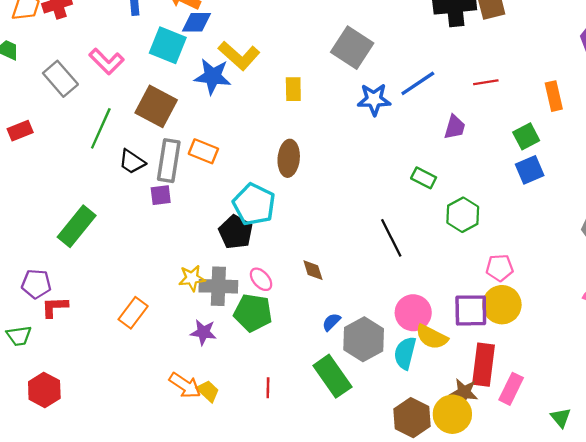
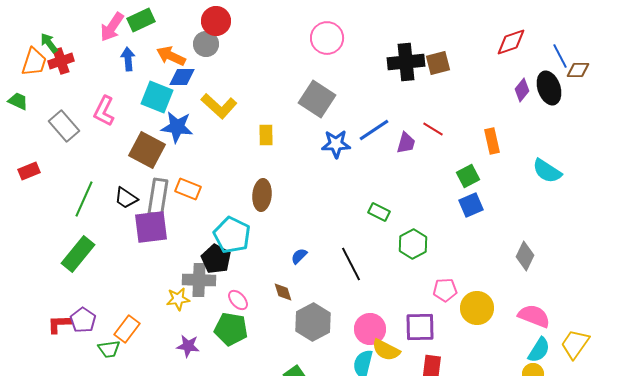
pink L-shape: (107, 61) -> (104, 111), turned 72
blue star: (213, 76) -> (177, 127), moved
red line: (486, 82) -> (433, 129), turned 40
purple trapezoid: (455, 127) -> (406, 143), moved
green line: (101, 128) -> (84, 199), moved
purple square: (161, 195) -> (151, 227), size x1.8
purple pentagon: (36, 284) -> (83, 320), moved, turned 30
gray cross: (218, 286) -> (199, 280), moved
yellow circle: (502, 305) -> (477, 308), moved
blue semicircle: (331, 322) -> (299, 256), moved
green trapezoid: (19, 336) -> (109, 349), moved
gray hexagon: (364, 339) -> (313, 322), moved

